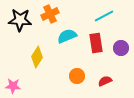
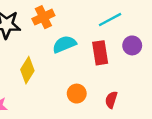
purple circle: (121, 48) -> (132, 45), moved
red semicircle: (105, 81) -> (111, 100), turned -48

